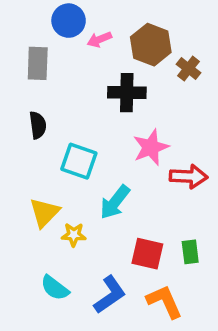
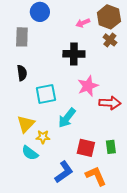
pink arrow: (99, 39) -> (83, 23), moved
brown hexagon: (151, 45) -> (109, 17), moved
cyan square: (79, 161) -> (46, 94), turned -30
cyan semicircle: (55, 288) -> (30, 153), moved

